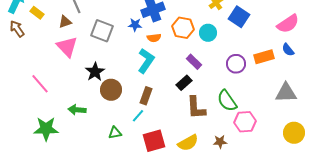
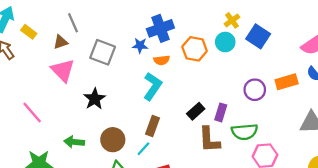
cyan circle: (208, 33) -> (225, 42), moved
purple rectangle: (194, 62) -> (221, 112), moved, turned 63
brown circle: (111, 90) -> (113, 140), moved
green semicircle: (227, 101) -> (245, 132), turned -60

